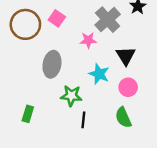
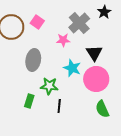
pink circle: (128, 87) -> (96, 79), size x1.6
green rectangle: (28, 114) -> (29, 101), moved
green semicircle: (123, 117) -> (102, 109), moved

